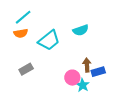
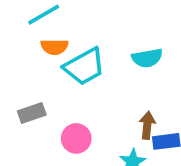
orange semicircle: (21, 33) -> (54, 47), moved
pink circle: (72, 78) -> (76, 138), moved

